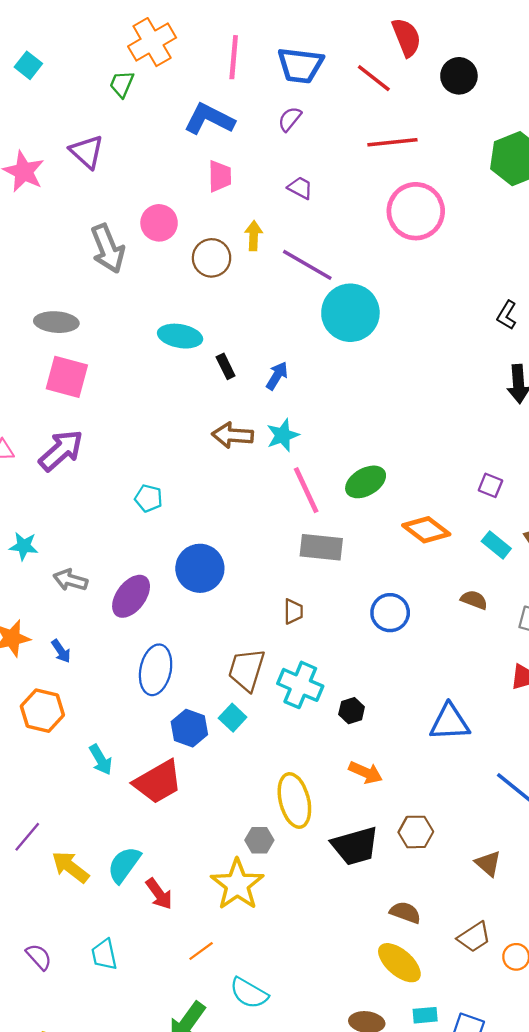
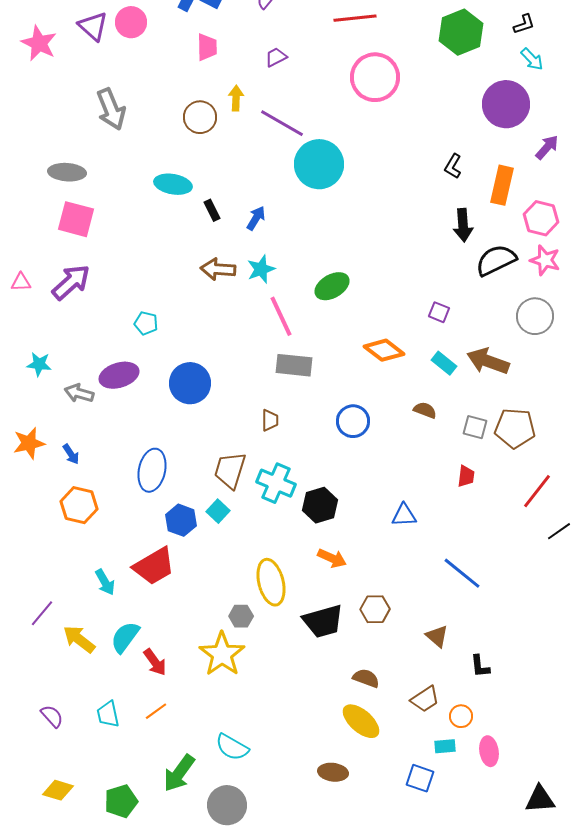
purple trapezoid: (300, 188) -> (276, 57), turned -55
pink circle: (159, 223) -> (131, 22), moved
green ellipse: (366, 482) -> (332, 286), moved
purple ellipse: (131, 596) -> (119, 375), moved, turned 36
orange hexagon: (42, 711) -> (79, 505), moved
black hexagon: (352, 711) -> (320, 505), size x1.6
blue triangle: (450, 722) -> (404, 515), size x0.7
cyan arrow: (101, 760) -> (105, 582), moved
orange line: (201, 951) -> (156, 711), moved
cyan rectangle: (425, 1015) -> (445, 746), moved

